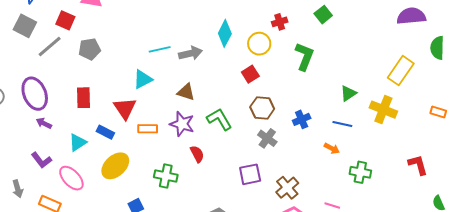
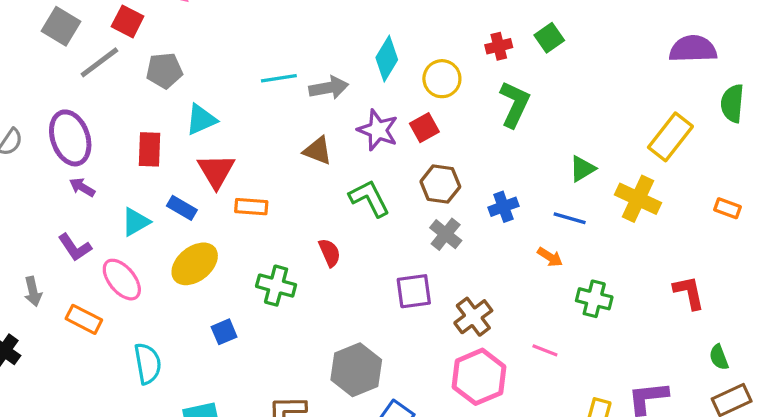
red cross: (280, 22) -> (499, 46), moved
cyan triangle: (143, 79) -> (201, 120), moved
purple star: (182, 124) -> (378, 130), moved

